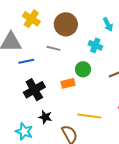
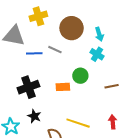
yellow cross: (31, 19) -> (38, 16), turned 30
cyan arrow: (108, 24) -> (99, 34), moved
blue line: (26, 61) -> (34, 53), moved

